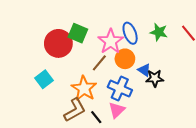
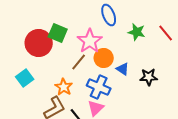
blue ellipse: (130, 33) -> (109, 15), moved
black star: (155, 78) -> (149, 77), moved
orange star: (84, 88) -> (64, 87), size x0.7

